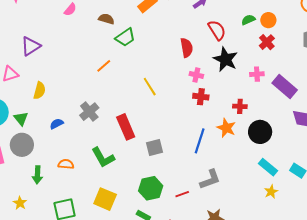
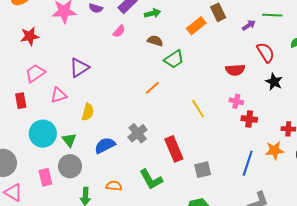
red semicircle: (187, 48) -> (235, 70), turned 96
black star: (225, 59) -> (274, 82), size x0.7
pink cross: (196, 75) -> (236, 101), moved
blue semicircle: (57, 124) -> (105, 145), size x1.5
orange star: (226, 128) -> (275, 150), turned -30

